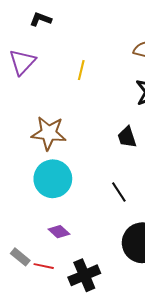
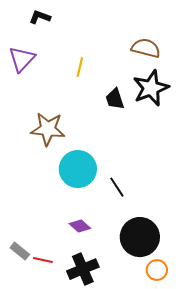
black trapezoid: (127, 137) -> (115, 99), moved
cyan circle: (53, 179) -> (78, 169), moved
purple diamond: (59, 232) -> (80, 226), moved

